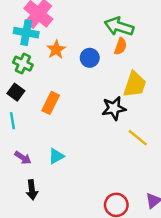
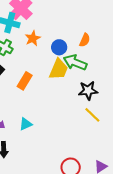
green arrow: (119, 26) -> (75, 62), moved
yellow trapezoid: (135, 85) -> (59, 69), moved
black star: (114, 108) -> (88, 90), moved

